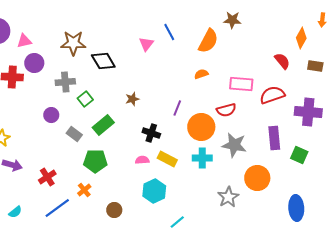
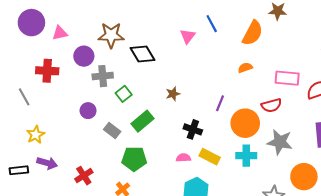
purple circle: (34, 63) -> (84, 56), moved

